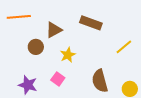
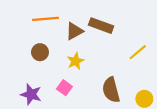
orange line: (19, 17) -> (46, 19), moved
brown triangle: (54, 30) -> (74, 31), moved

